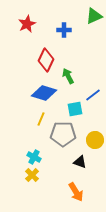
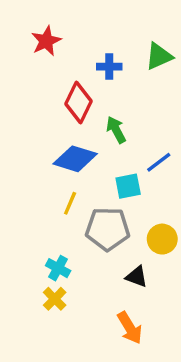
green triangle: (94, 16) -> (159, 56), moved
blue cross: (64, 30) -> (109, 67), moved

